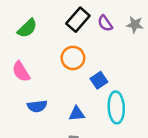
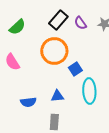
orange circle: (73, 58) -> (54, 51), size x1.4
blue semicircle: (37, 106) -> (28, 102), moved

